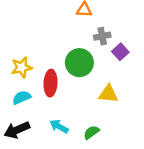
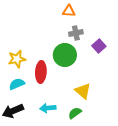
gray cross: (102, 36) -> (76, 33), moved
yellow triangle: (108, 94) -> (83, 91), moved, turned 36
cyan arrow: (59, 126) -> (48, 108), turned -35

